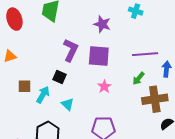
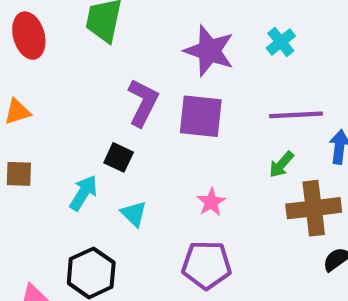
cyan cross: (136, 11) -> (281, 42), moved, turned 32
purple star: (102, 24) -> (209, 51), size x1.4
brown square: (24, 86) -> (19, 174), moved
pink star: (104, 87) -> (211, 202), moved

